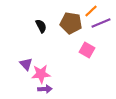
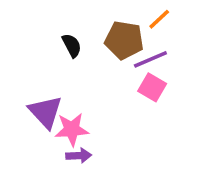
purple line: (101, 23) -> (150, 59), moved
purple triangle: (26, 64) -> (45, 112), size x1.5

